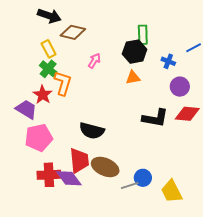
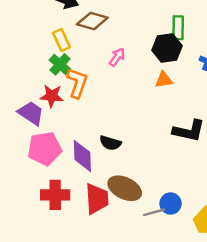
red star: (43, 95) -> (52, 96), turned -30
black semicircle: (92, 131) -> (110, 143), size x0.7
red trapezoid: (79, 160) -> (97, 199), moved
purple diamond: (69, 178) -> (82, 156), moved, turned 32

